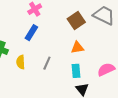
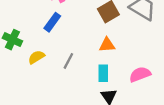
yellow semicircle: (21, 62) -> (36, 57), turned 56

